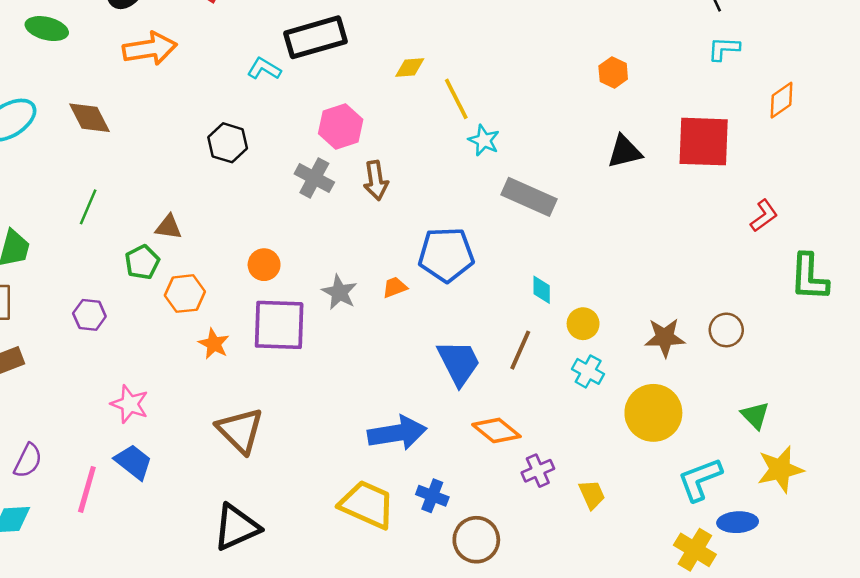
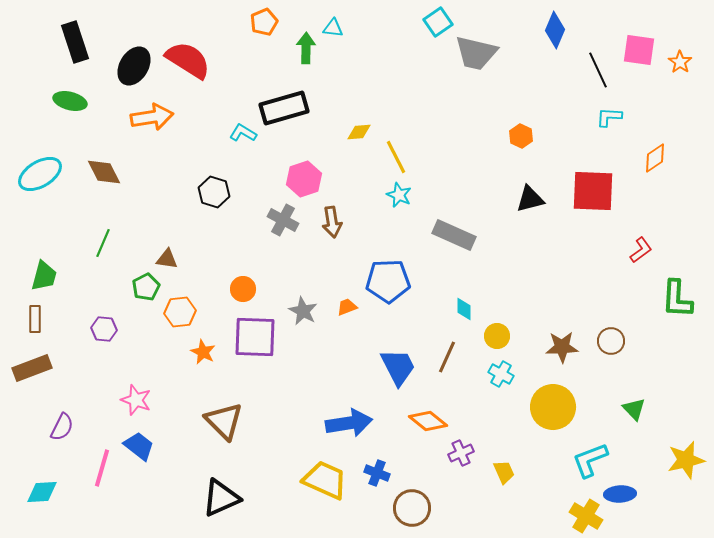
cyan star: (484, 140) -> (399, 195), moved
purple semicircle: (28, 461) -> (62, 427), moved
yellow star: (780, 469) -> (686, 460), moved

